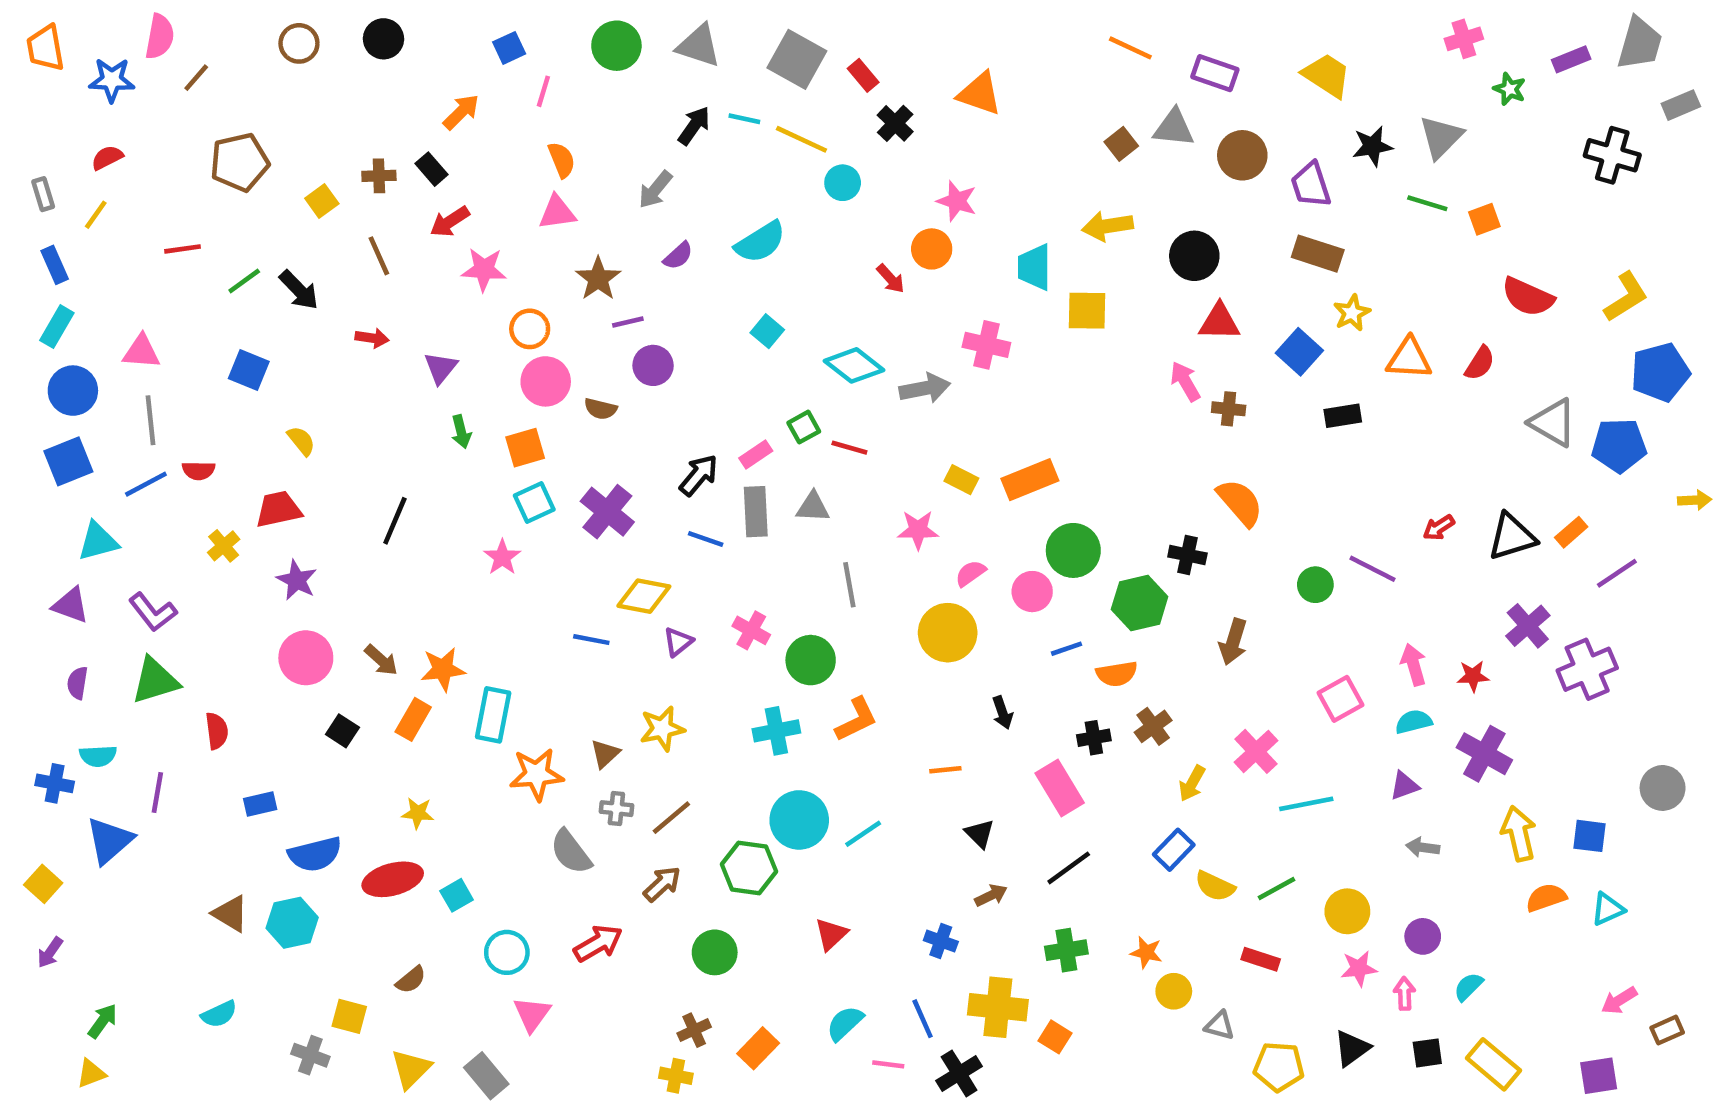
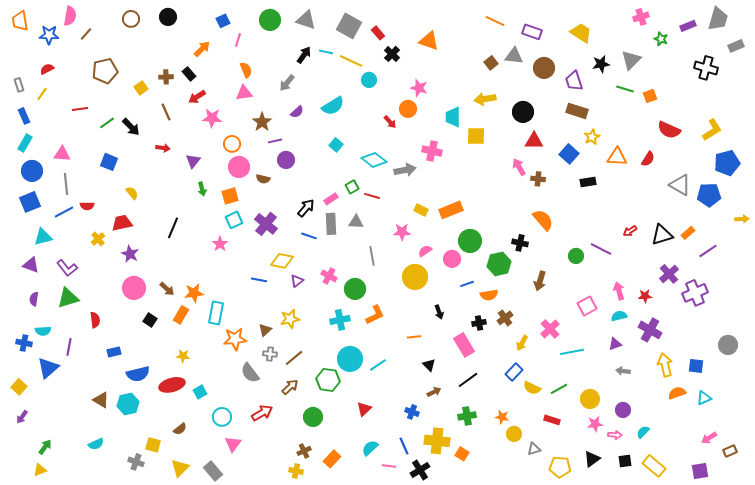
pink arrow: (1404, 994) -> (615, 435), turned 96
gray triangle: (1219, 1026) -> (534, 449), turned -32

